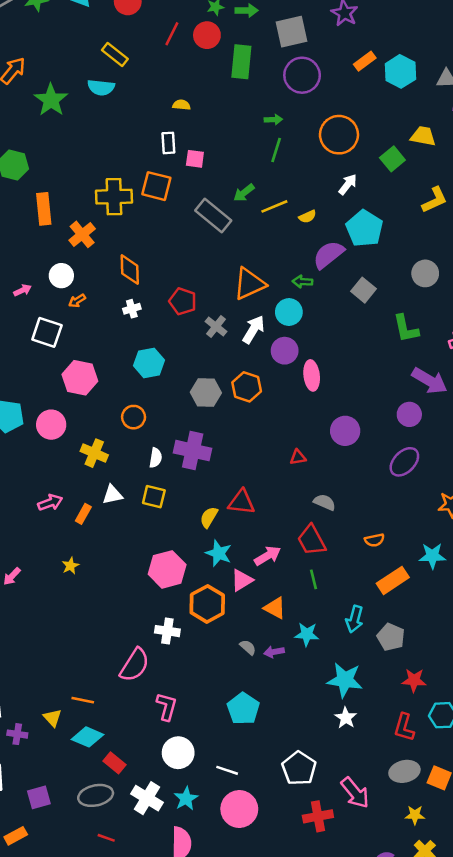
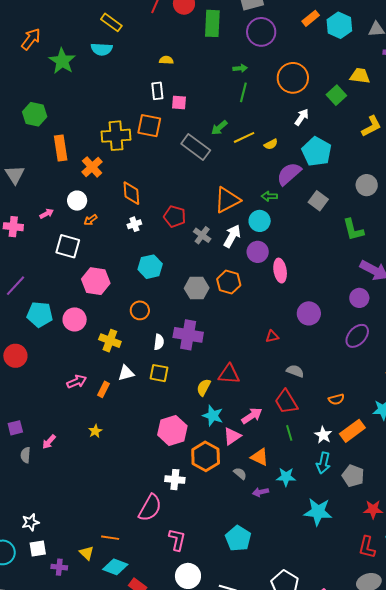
gray semicircle: (248, 647) -> (240, 473), moved
white star: (346, 718) -> (323, 435), moved

